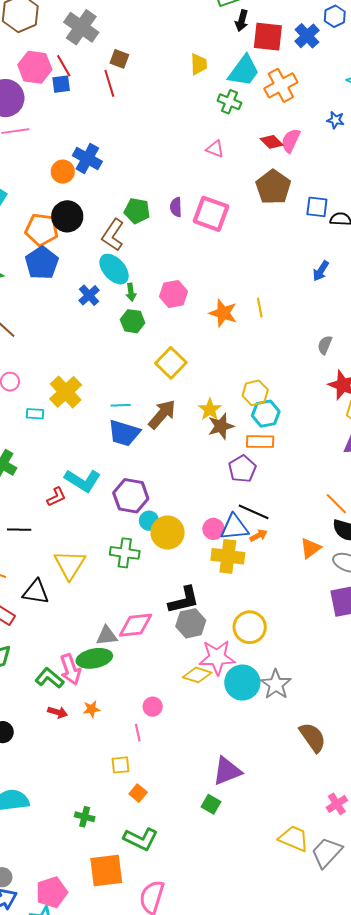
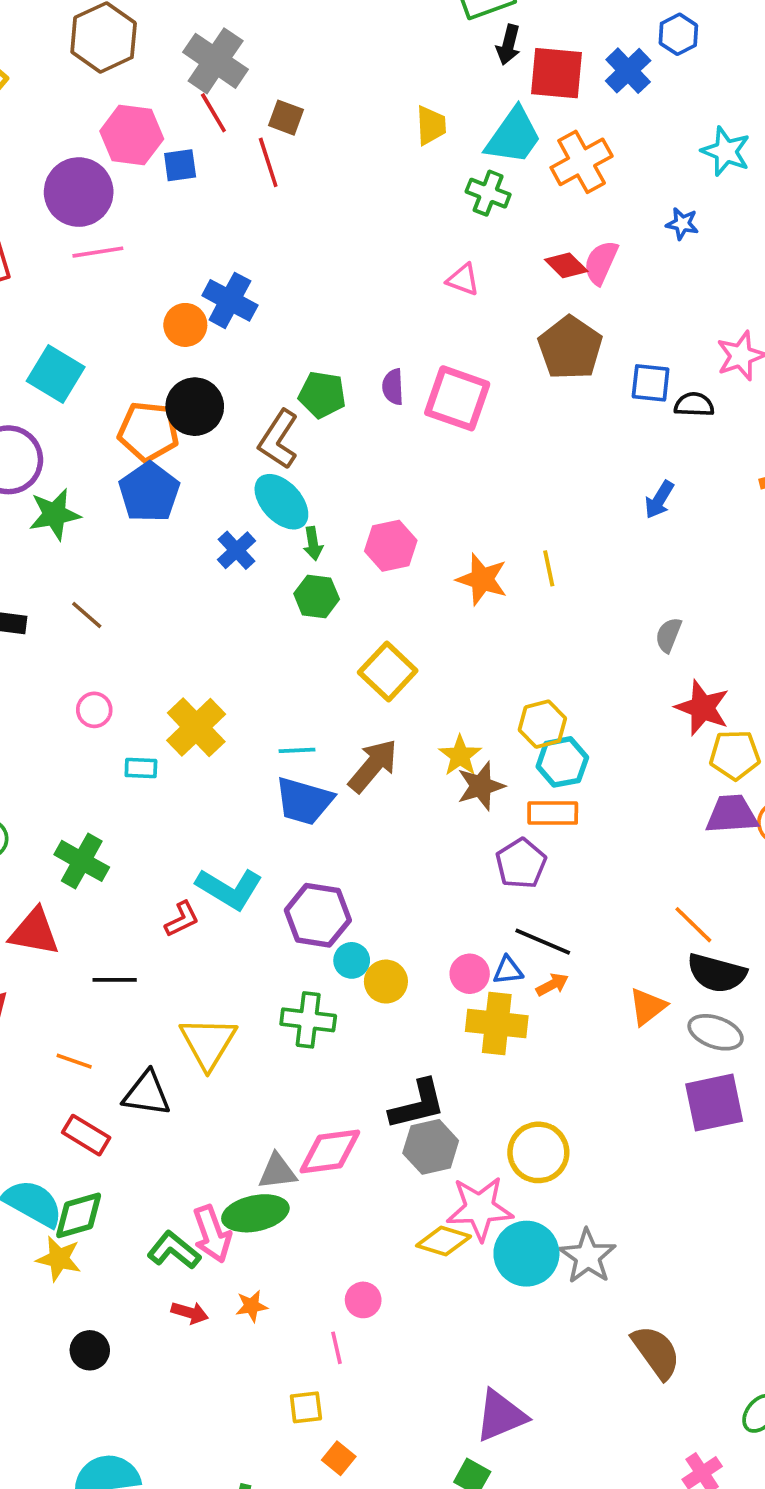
red line: (64, 66) -> (213, 113), moved
blue triangle: (234, 527) -> (508, 970), size x0.6
yellow circle: (168, 533) -> (386, 982), size x0.7

